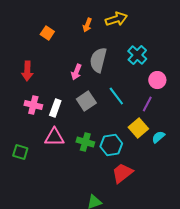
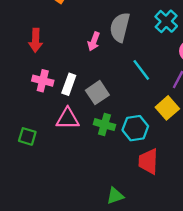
gray square: (86, 101) -> (97, 93), moved
red trapezoid: (122, 173) -> (148, 161), turned -50

